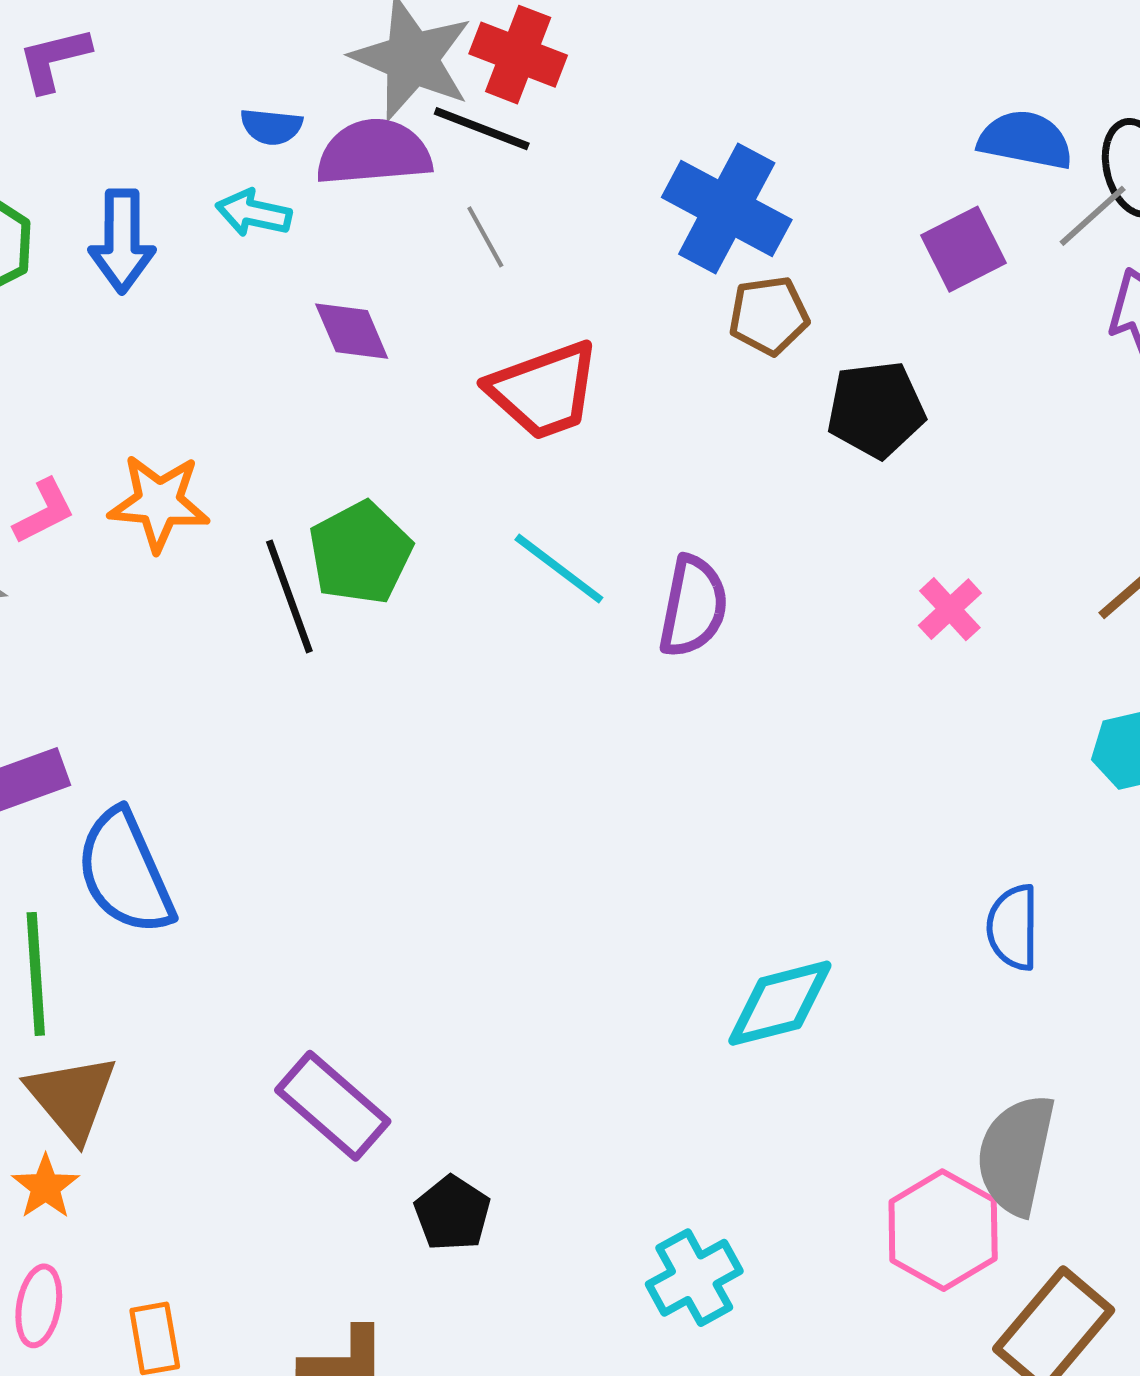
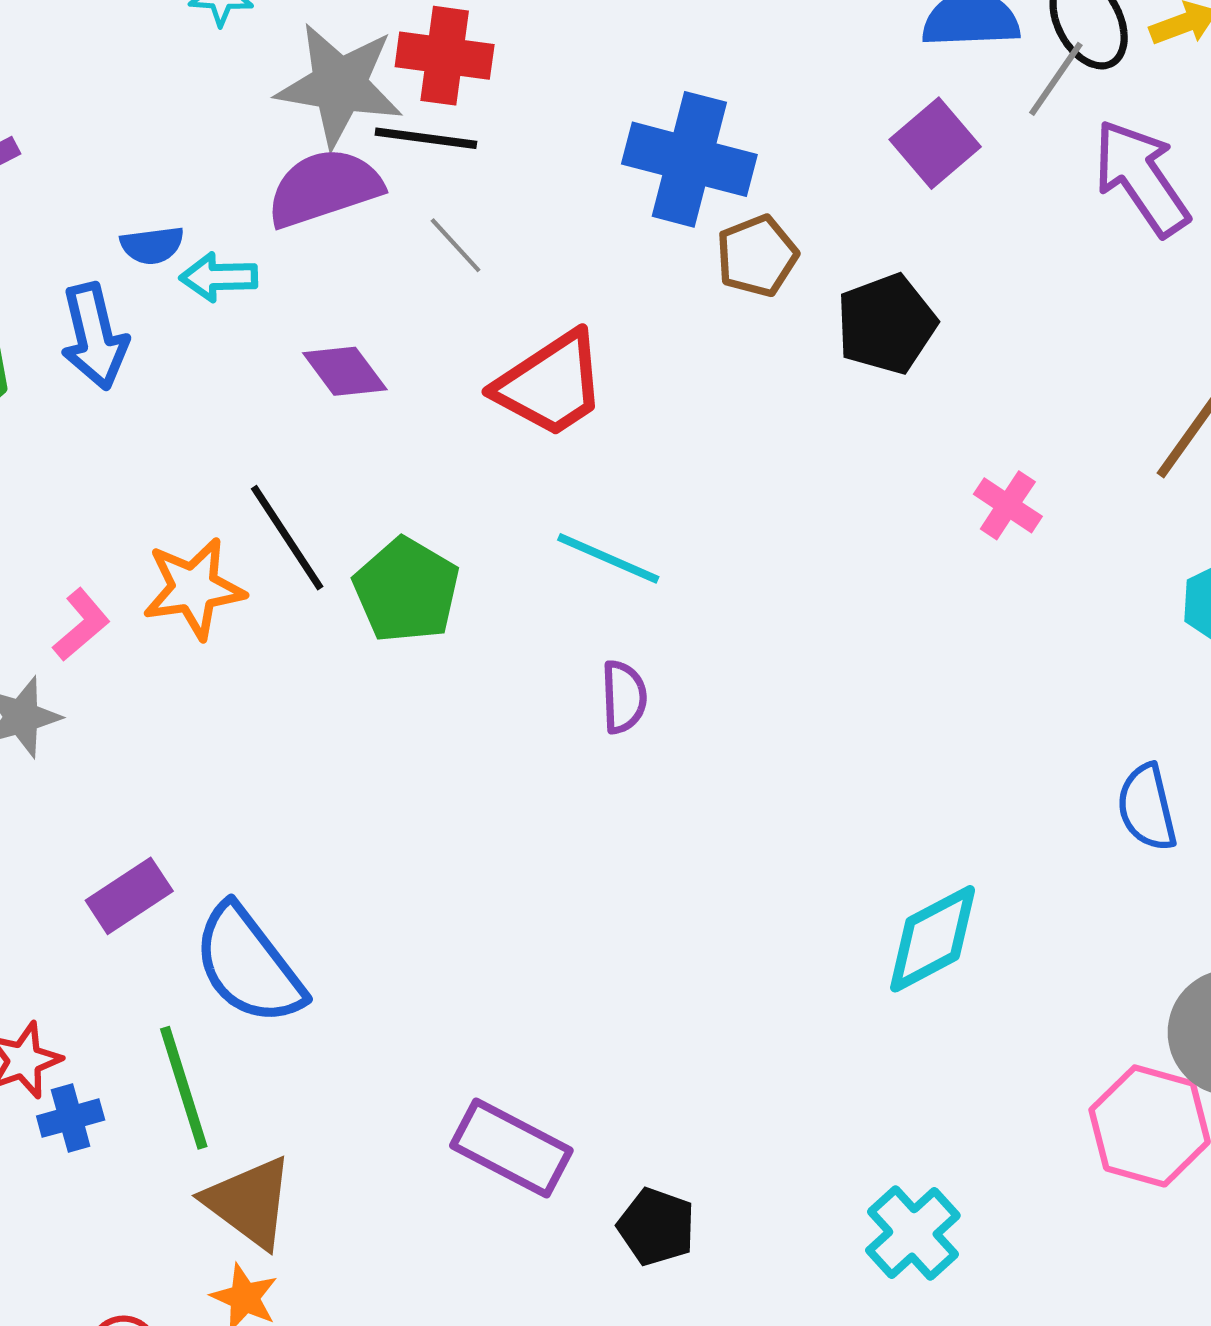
blue semicircle: (271, 127) -> (152, 245), moved
black line: (289, 596) -> (287, 538), moved
purple semicircle: (693, 606) -> (624, 697), moved, size x0.7

